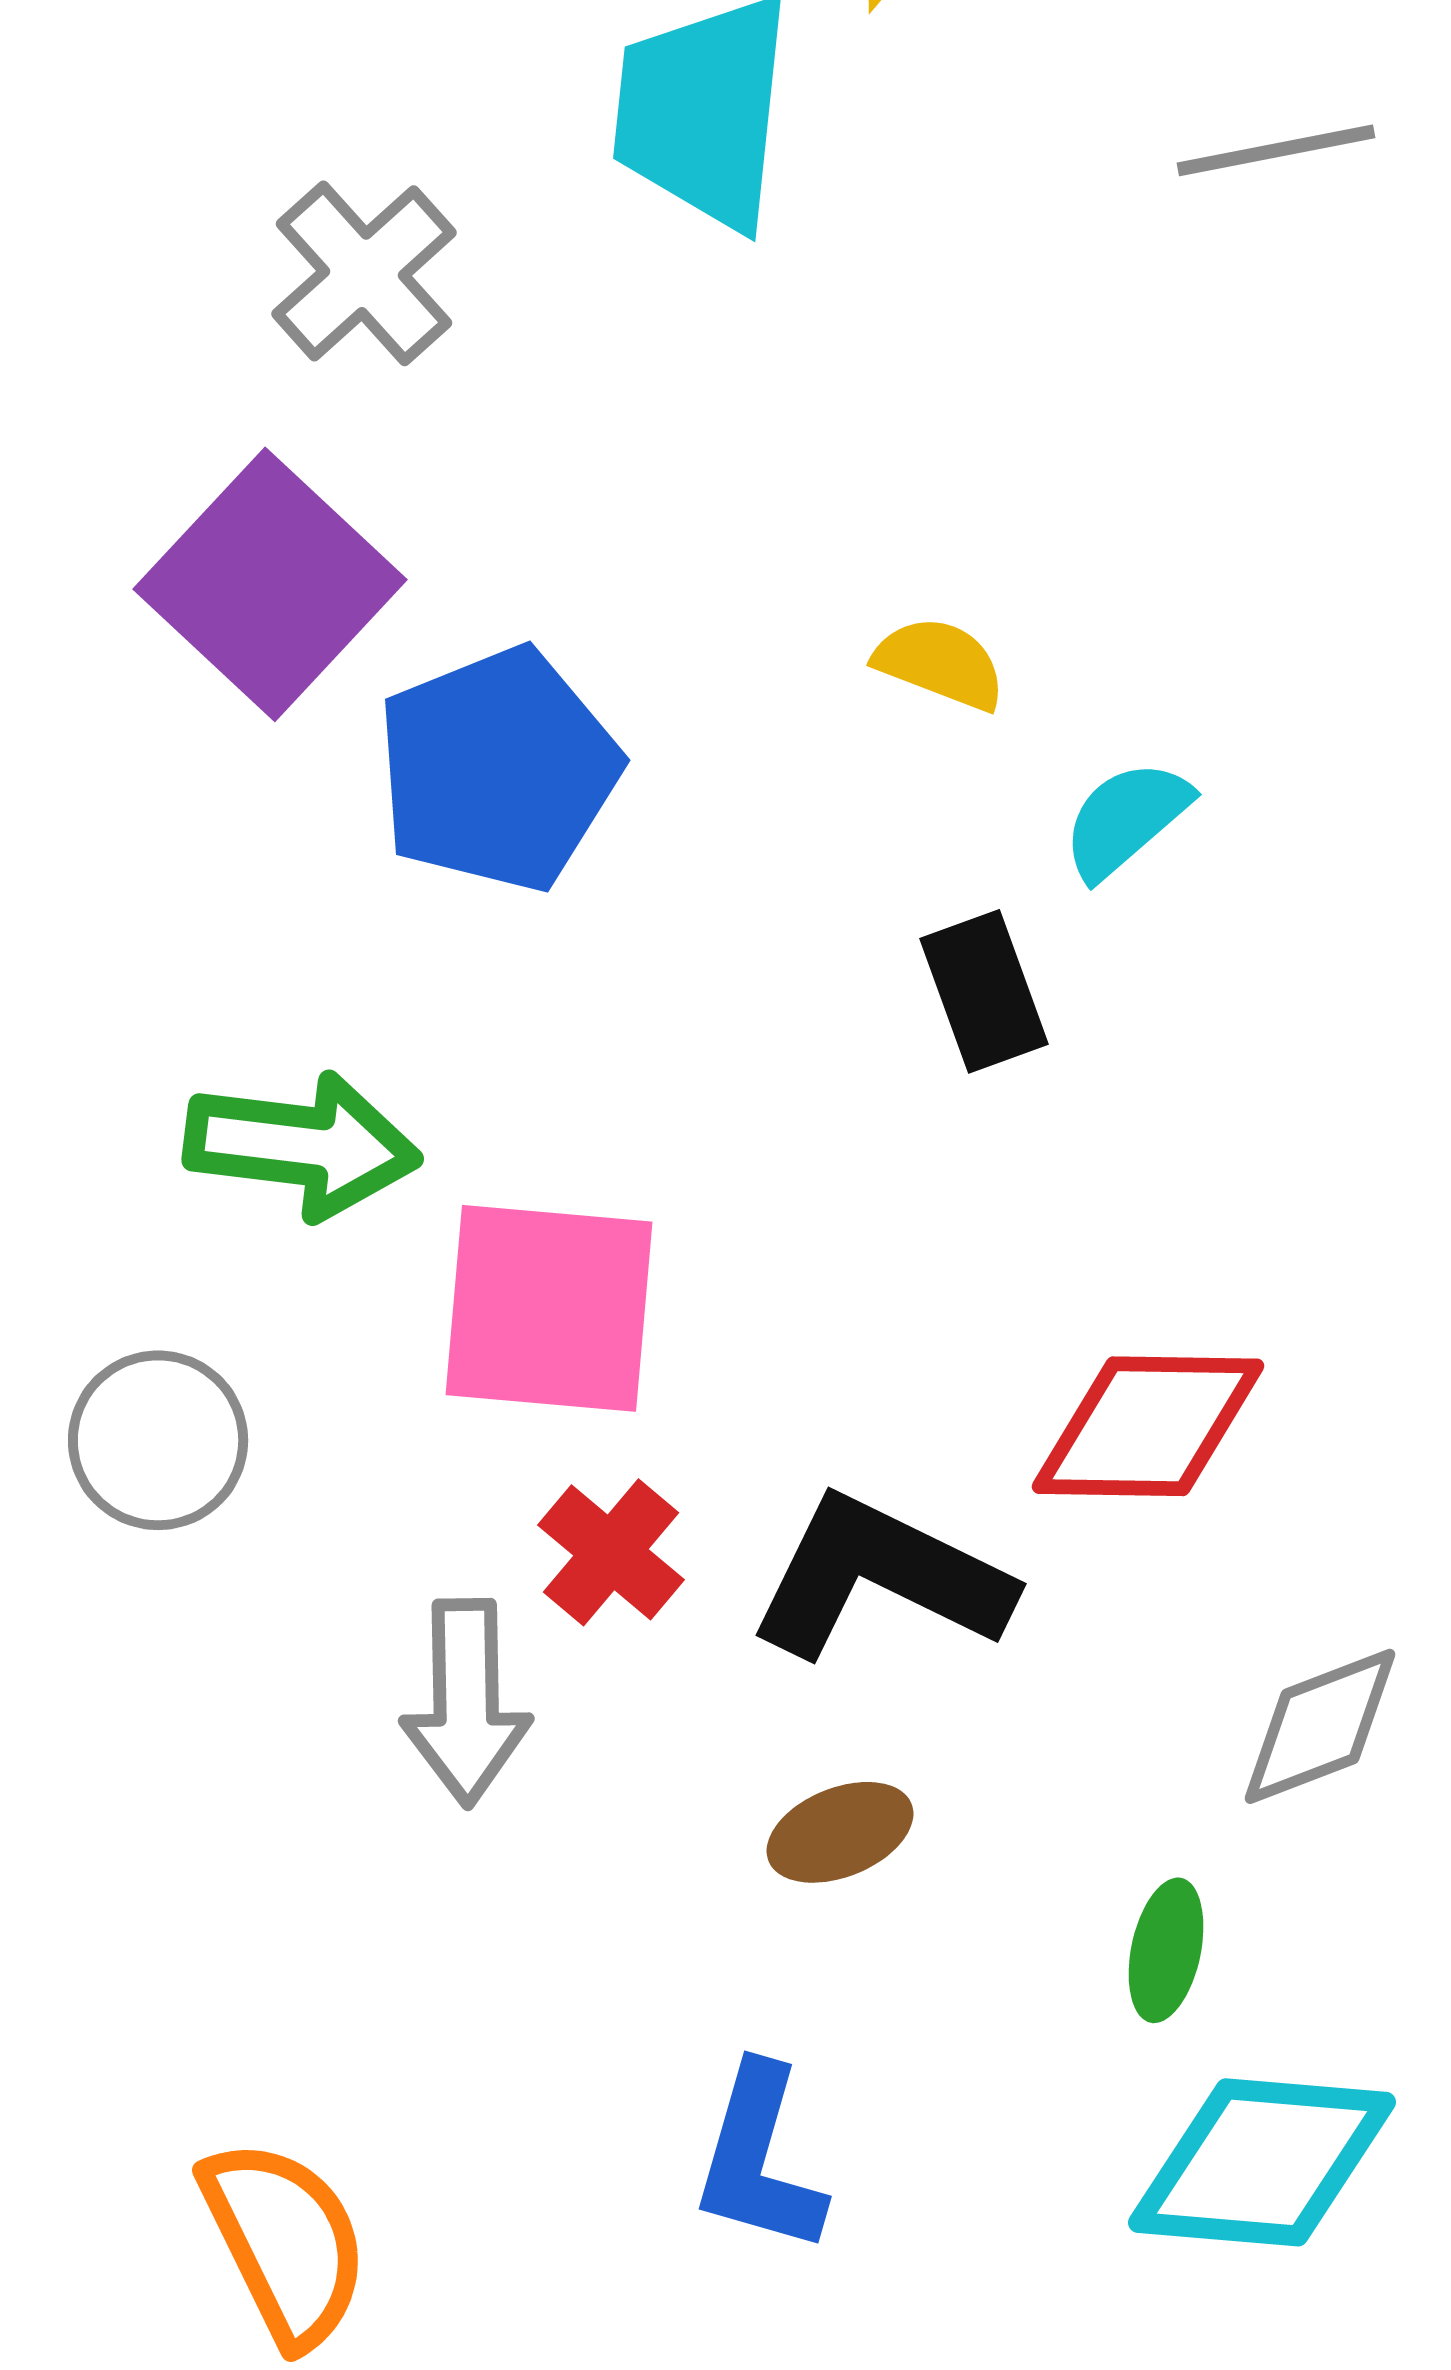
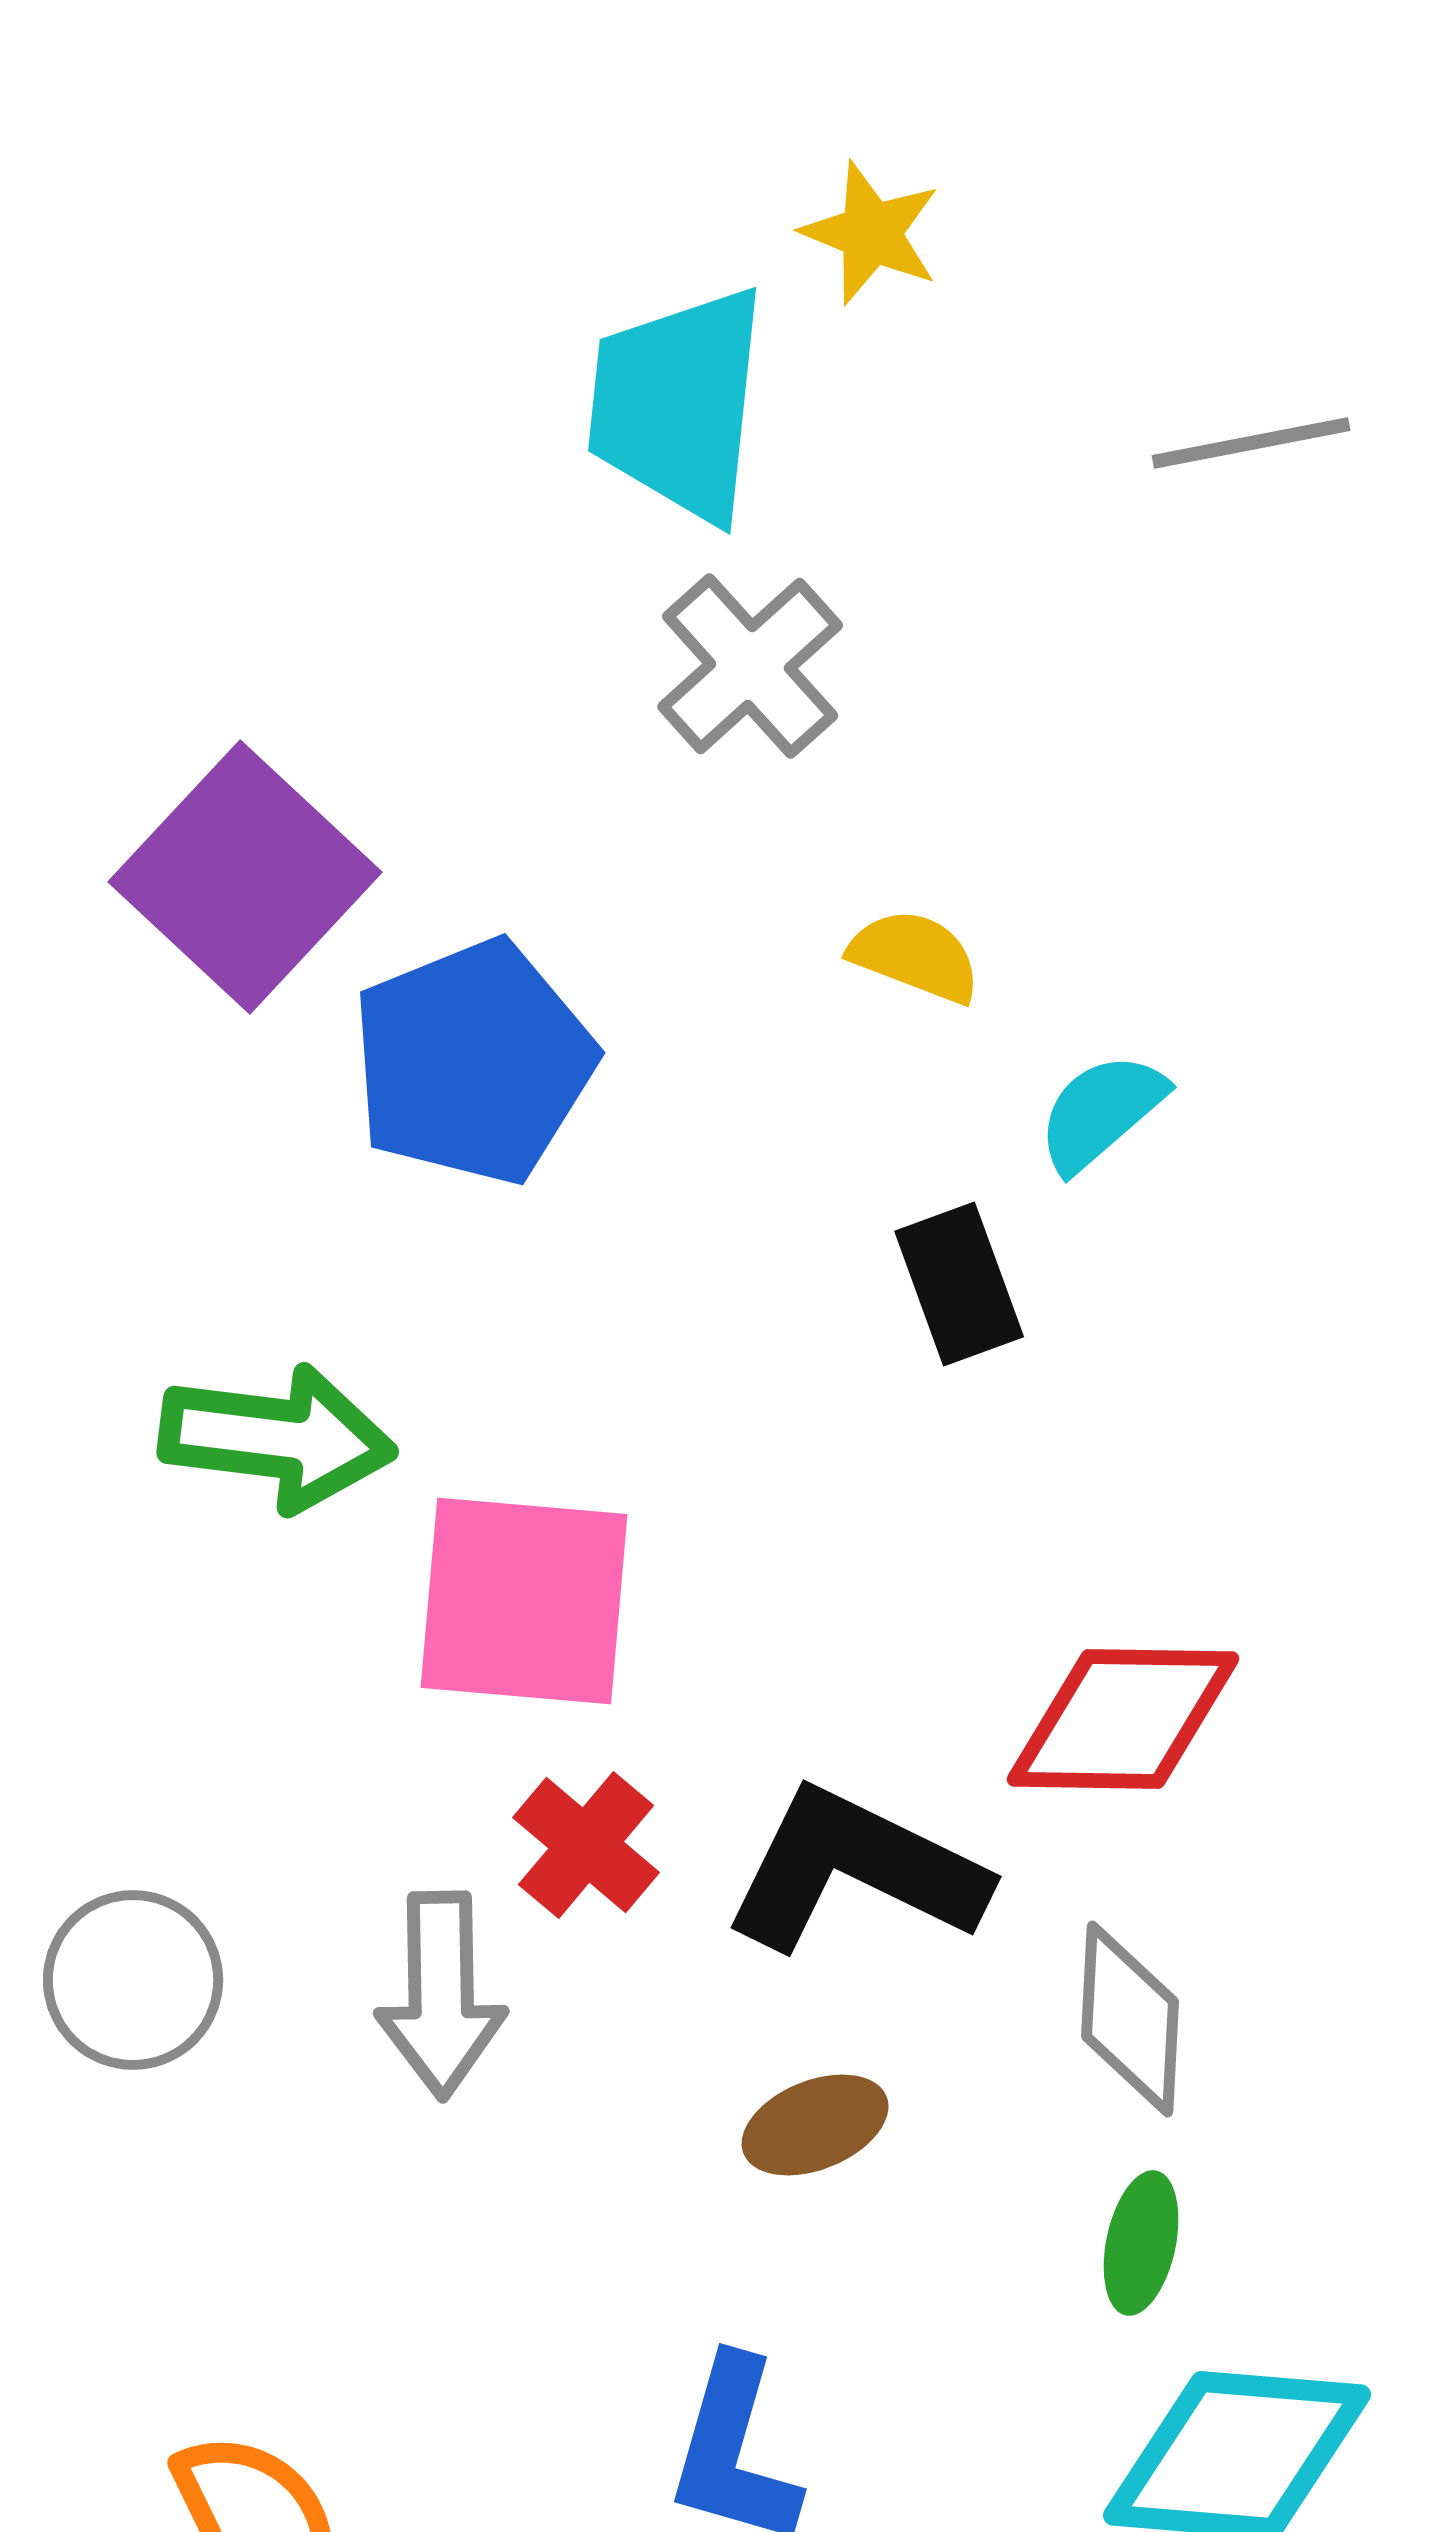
gray cross: (364, 273) -> (750, 666), moved
gray circle: (158, 1440) -> (133, 1980), moved
gray diamond: (1320, 1726) -> (1130, 2019), moved, turned -66

